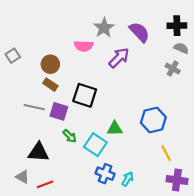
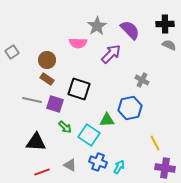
gray cross: (173, 69) -> (142, 80), moved
blue hexagon: (153, 120) -> (130, 108), moved
gray triangle: (22, 177) -> (70, 165), moved

